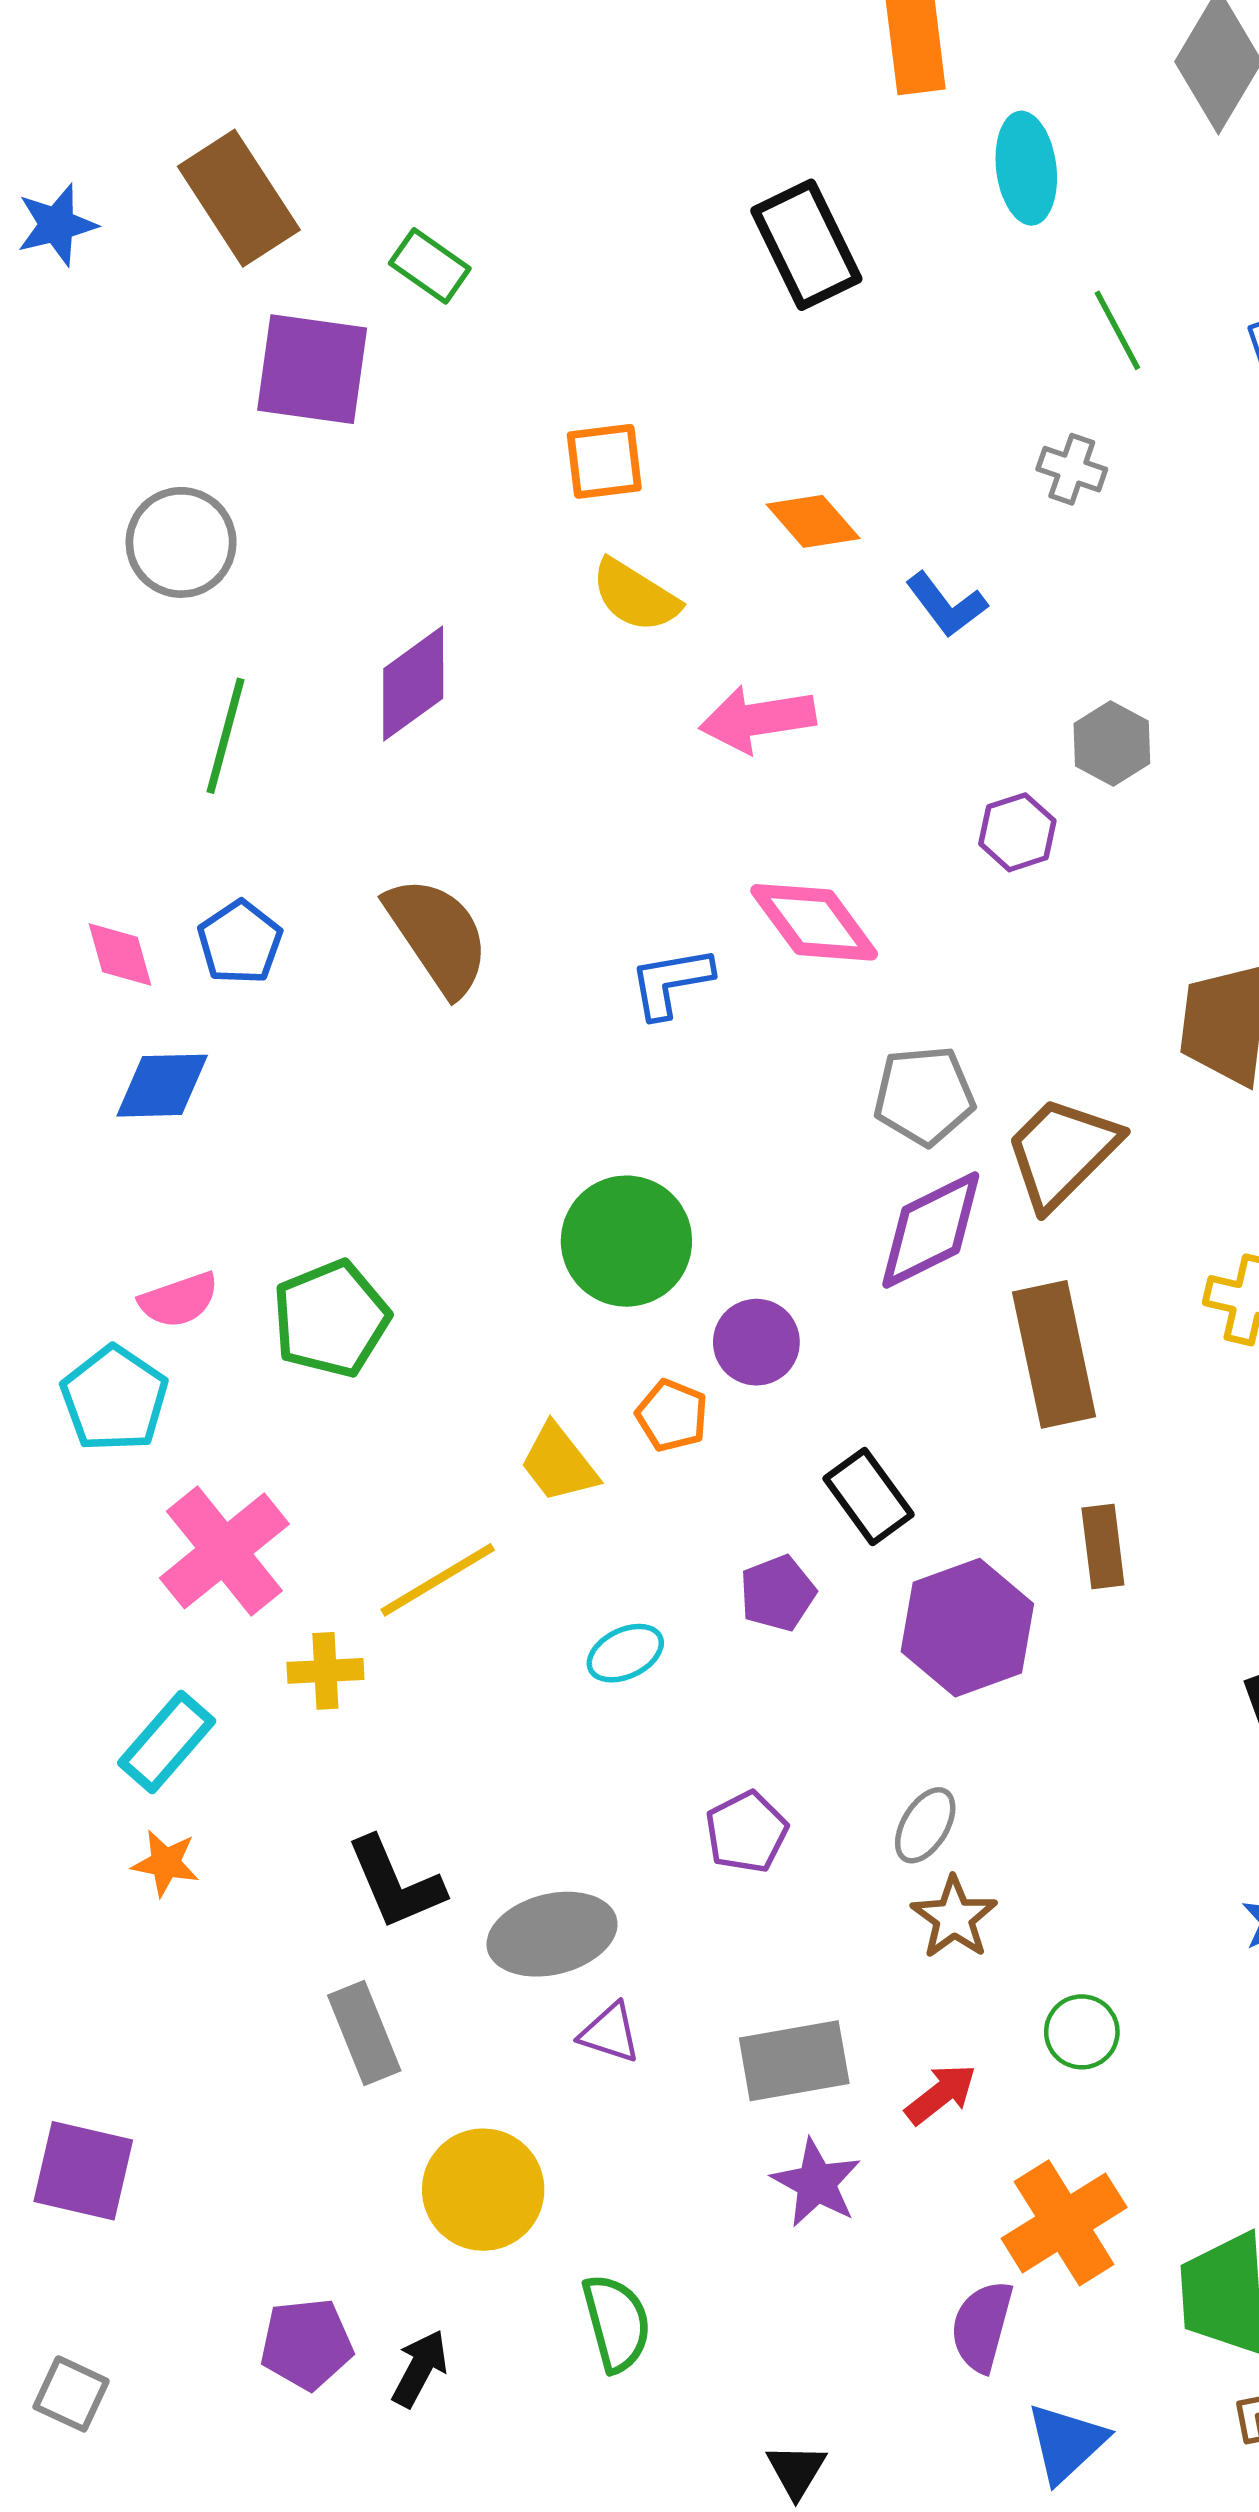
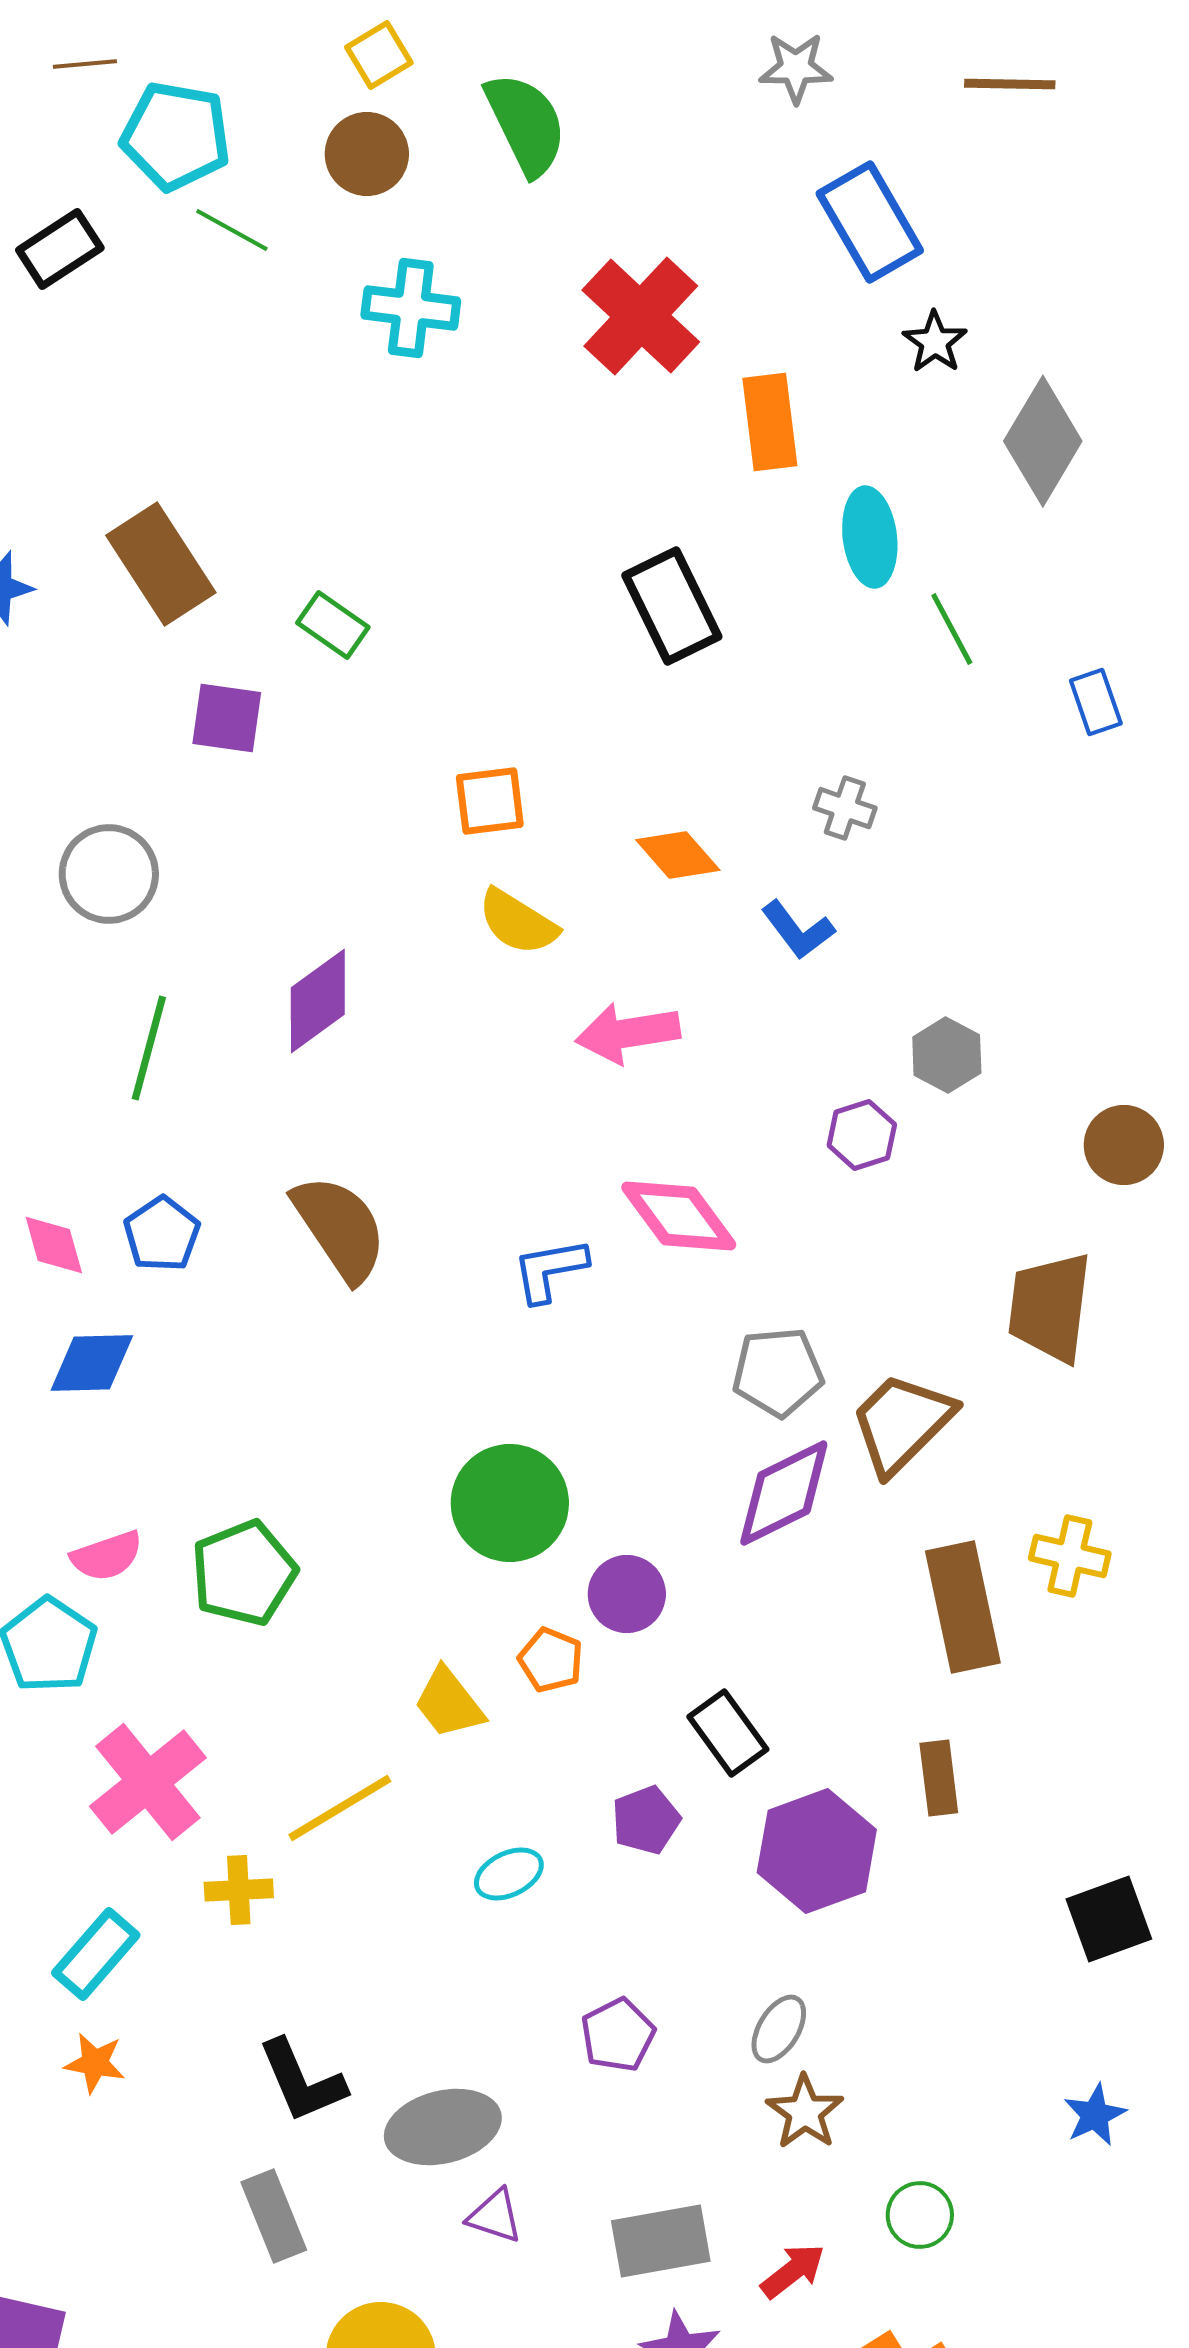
green line: (1117, 330) -> (952, 629), moved
purple square: (312, 369) -> (227, 718), size x0.7
gray cross: (1072, 469) -> (845, 808), moved
brown rectangle: (1054, 1354) -> (963, 1607), moved

